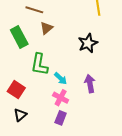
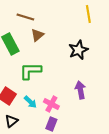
green L-shape: (39, 64) -> (30, 71), turned 80
cyan arrow: (61, 79) -> (30, 102), moved

